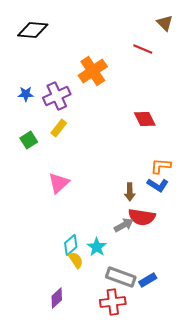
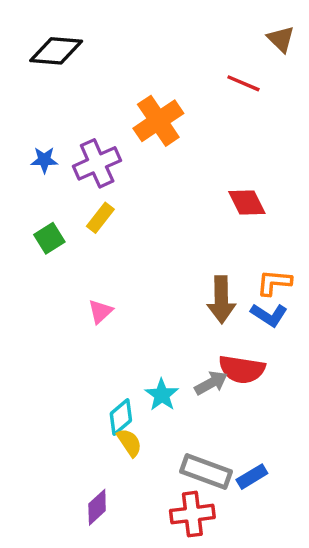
pink triangle: (59, 183) -> (100, 311), size x0.7
brown arrow: (130, 192) -> (221, 300), moved, size x1.5
cyan star: (97, 247) -> (162, 395), moved

